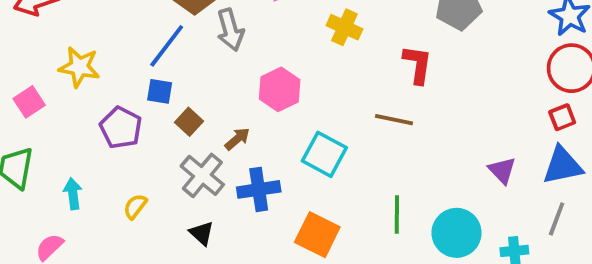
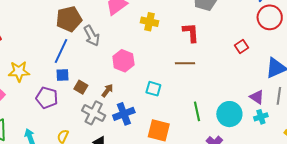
red square: (562, 117) -> (242, 46), moved
cyan square: (324, 154) -> (153, 89), size x0.7
purple triangle: (502, 170) -> (257, 97), moved

